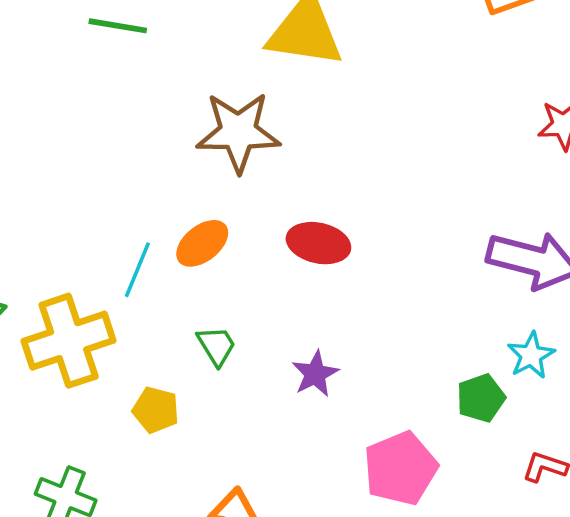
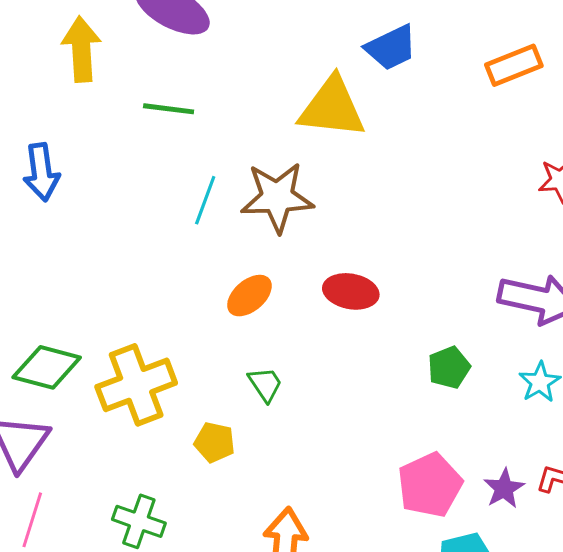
cyan line: (137, 270) -> (205, 200), moved
purple star: (315, 374) -> (504, 488), moved
green pentagon: (481, 398) -> (449, 367), moved

